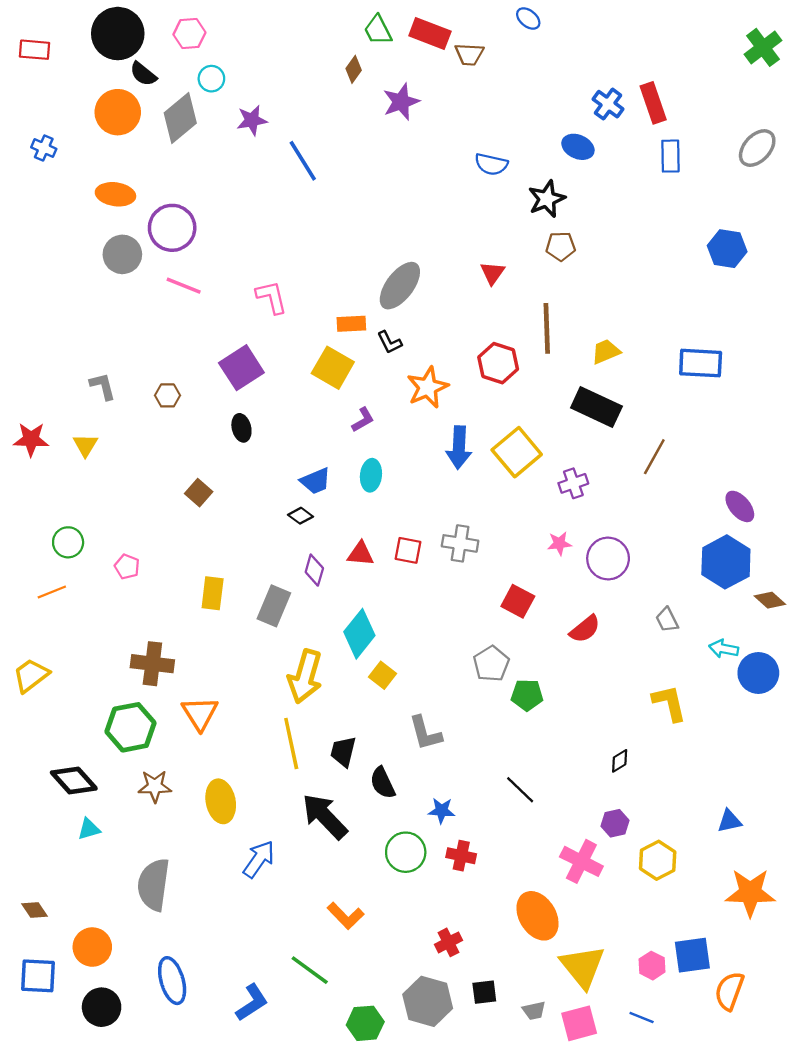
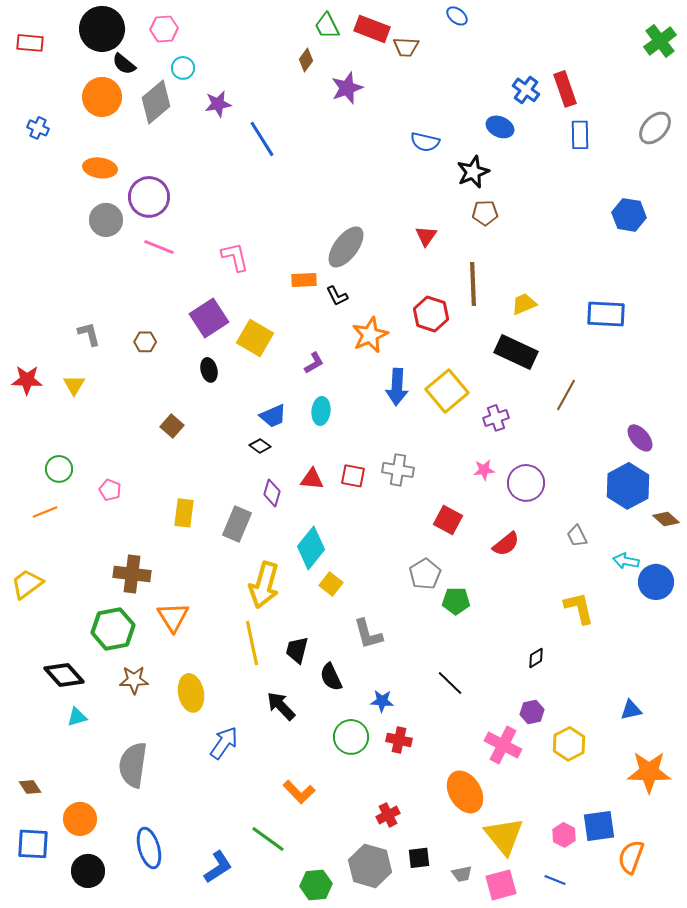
yellow square: (333, 368) -> (255, 338), moved
black arrow: (325, 816) -> (281, 706), size x0.7

